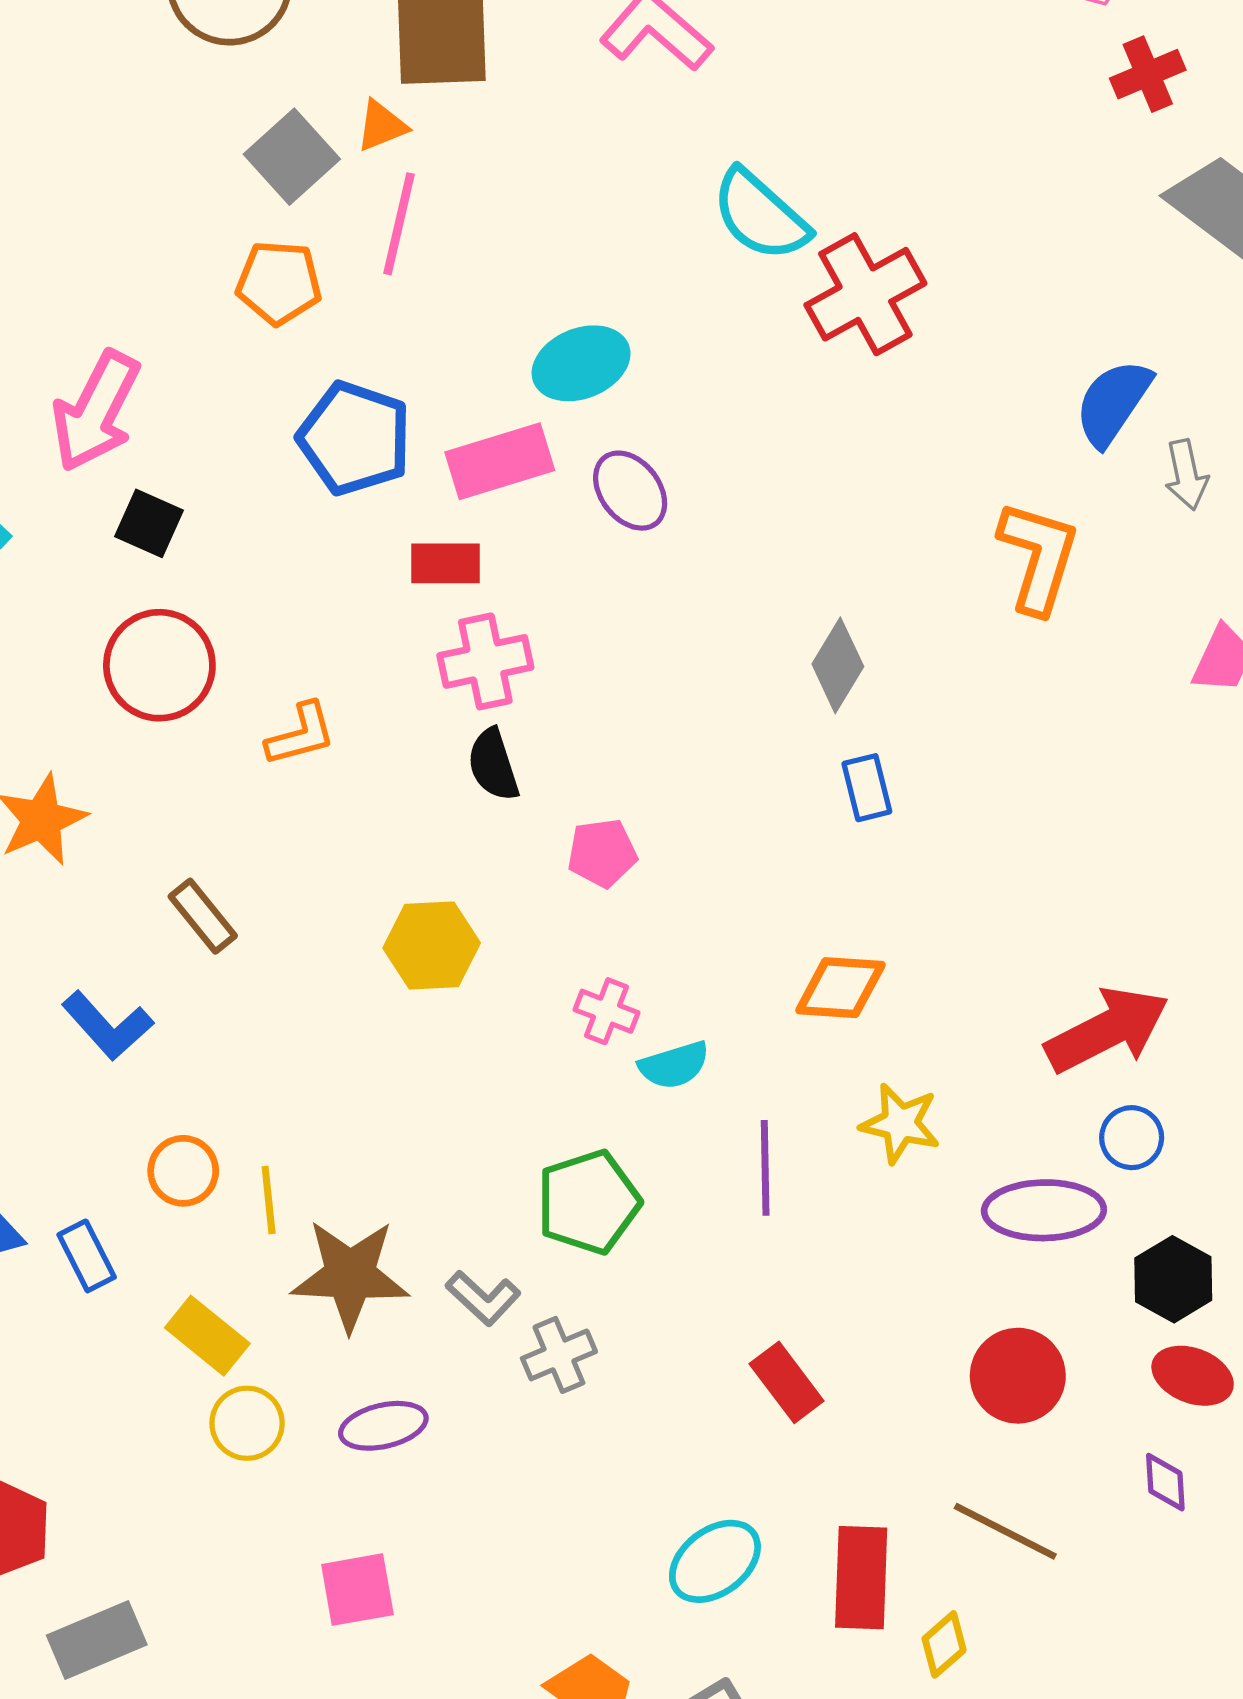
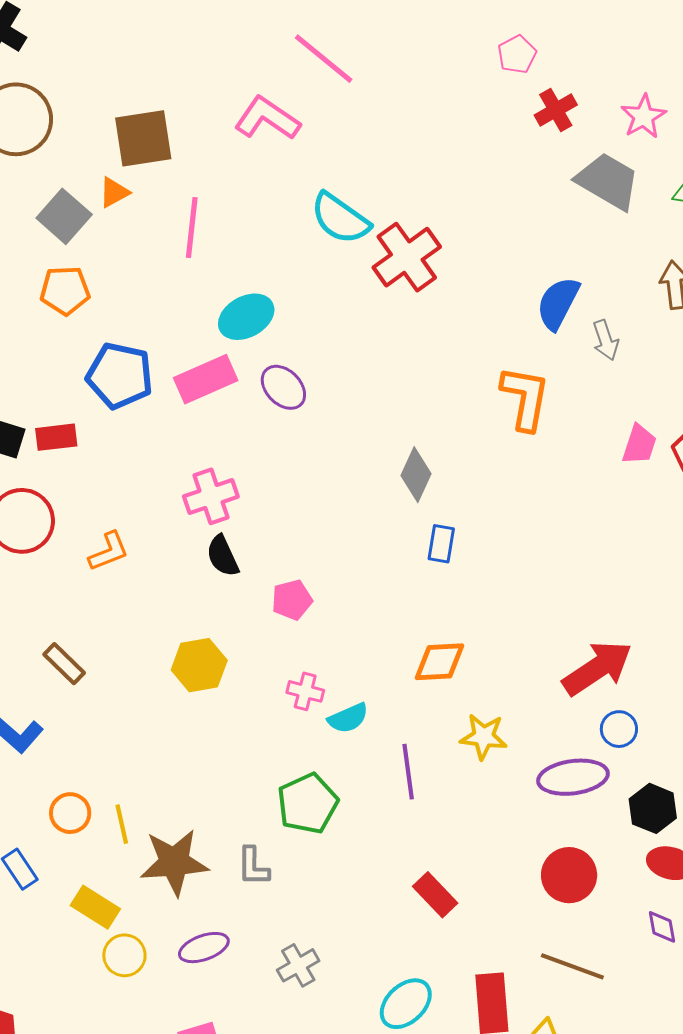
pink line: (399, 224) -> (192, 227), moved
red rectangle: (446, 563) -> (56, 437), moved
blue rectangle: (867, 788) -> (441, 544), turned 30
gray L-shape: (483, 1298) -> (253, 866), turned 54
gray cross: (559, 1355) -> (298, 965), moved

